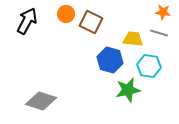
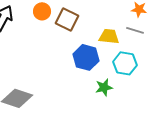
green star: (128, 90) -> (104, 87), size x0.7

